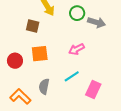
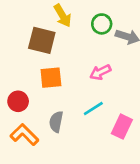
brown square: (33, 26) -> (42, 40), size x1.5
red circle: (15, 61) -> (18, 101), moved

